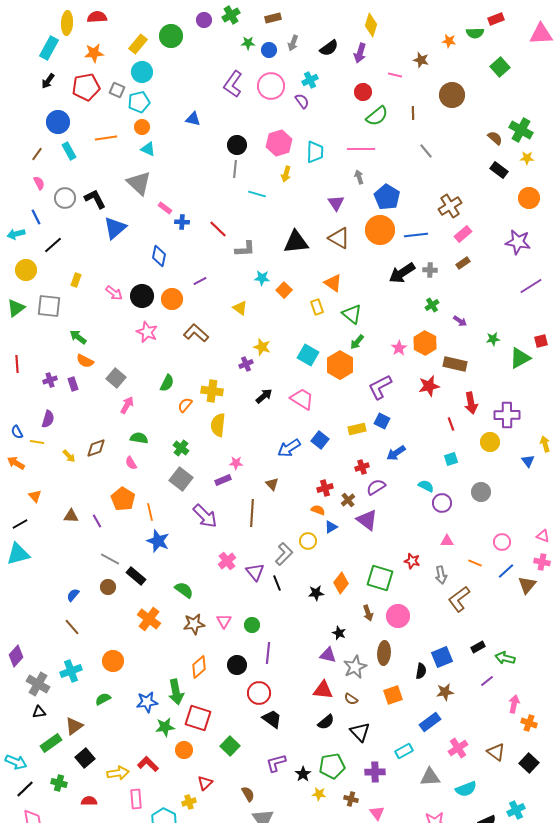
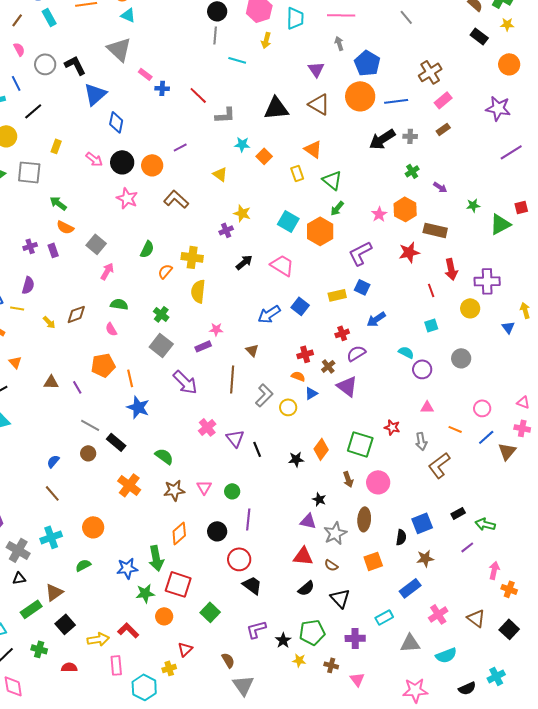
blue diamond: (159, 256) -> (116, 122), moved
orange pentagon: (123, 499) -> (103, 365), turned 30
gray L-shape: (284, 554) -> (264, 395), moved

